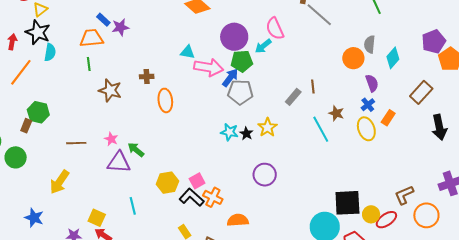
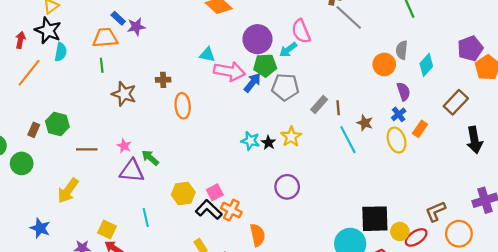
brown line: (313, 87) -> (338, 108), moved
gray pentagon: (240, 92) -> (285, 87), moved
green hexagon: (38, 112) -> (57, 124), moved
orange semicircle: (238, 220) -> (258, 235), turned 80

